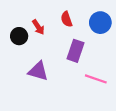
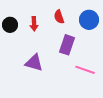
red arrow: (38, 27) -> (34, 24), turned 32
black circle: (19, 36) -> (10, 25), moved

